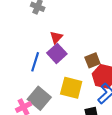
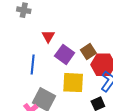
purple square: (57, 53) -> (65, 54), moved

